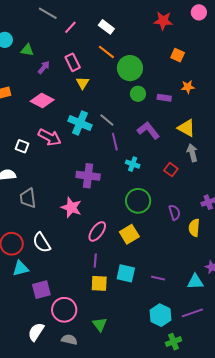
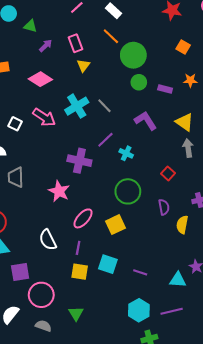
cyan cross: (80, 123) -> (77, 106), turned 30
purple line: (115, 142) -> (105, 140), moved, turned 54
red square: (171, 170) -> (168, 173), moved
white semicircle: (42, 243) -> (48, 240), moved

